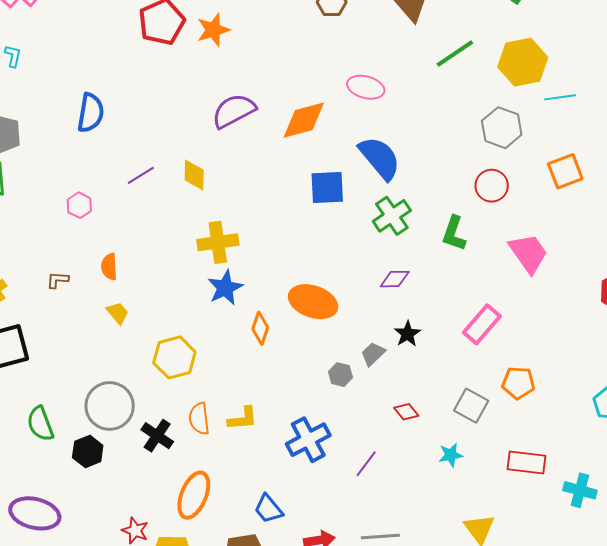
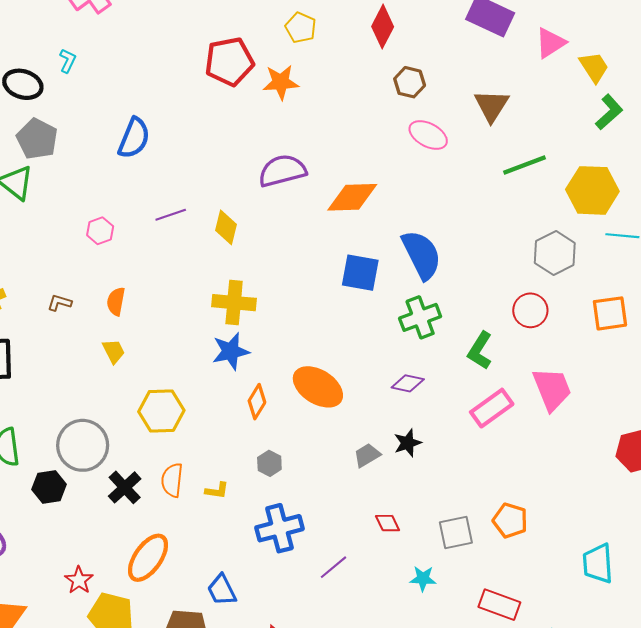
pink ellipse: (366, 87) -> (428, 135), moved
pink rectangle: (482, 324) -> (492, 408), moved
gray hexagon: (340, 375) -> (269, 463), moved
gray square: (471, 406) -> (456, 533), turned 36
yellow L-shape: (243, 419) -> (217, 491), size x0.7

